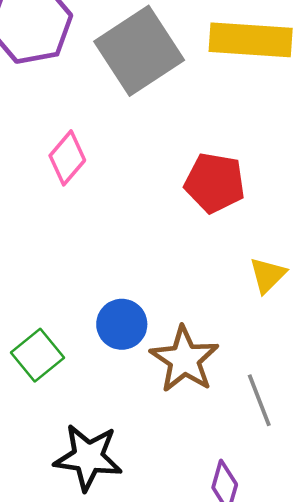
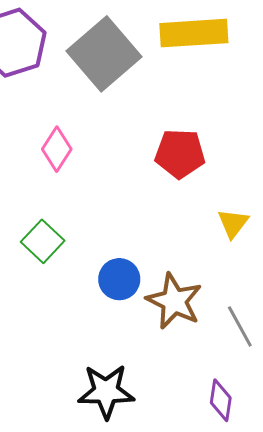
green square: (37, 355) -> (43, 241), moved

